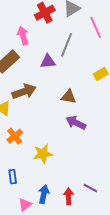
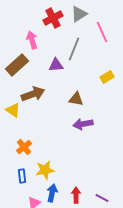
purple arrow: (76, 123) -> (83, 124), turned -36
orange cross: (15, 136) -> (24, 147), moved
yellow star: (43, 154) -> (45, 170), moved
purple line: (90, 188) -> (102, 198), moved

